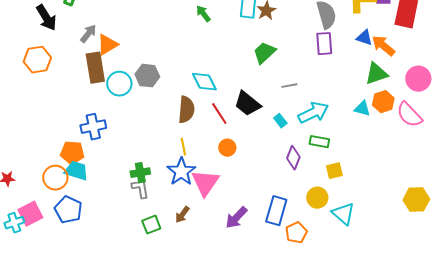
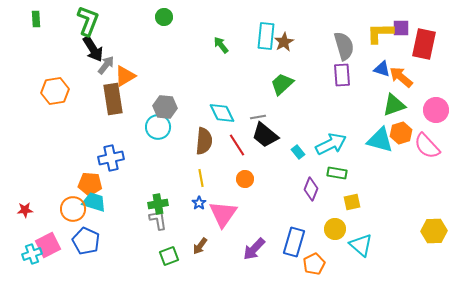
black arrow: (46, 18) -> (93, 49), moved
cyan circle: (119, 84) -> (158, 127), moved
gray line: (289, 86) -> (258, 117), moved
cyan triangle: (362, 109) -> (380, 140), size x1.6
blue star: (181, 172) -> (199, 203), size x0.5

